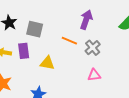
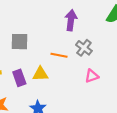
orange line: (69, 41) -> (59, 55), moved
purple rectangle: (24, 51) -> (19, 78), moved

